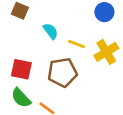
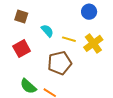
red square: (21, 69) -> (22, 49), moved, turned -36

